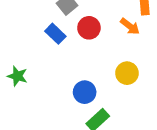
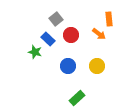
green star: (17, 76) -> (35, 52), moved
blue circle: (85, 92) -> (68, 66), moved

